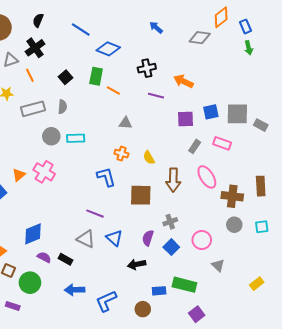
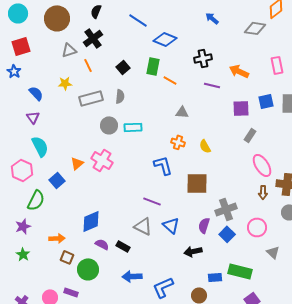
pink rectangle: (222, 143) -> (277, 65), moved, turned 60
brown arrow: (173, 180) -> (263, 192), moved, size x0.6
gray cross: (170, 222) -> (226, 209), size x1.5

